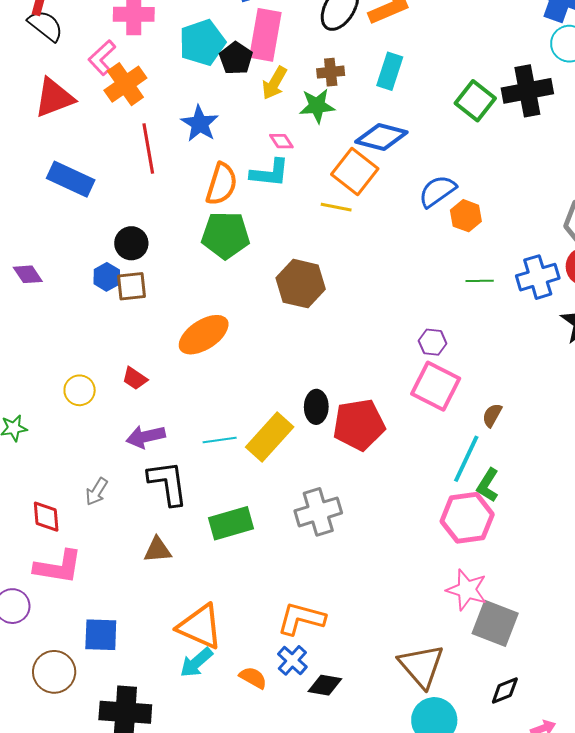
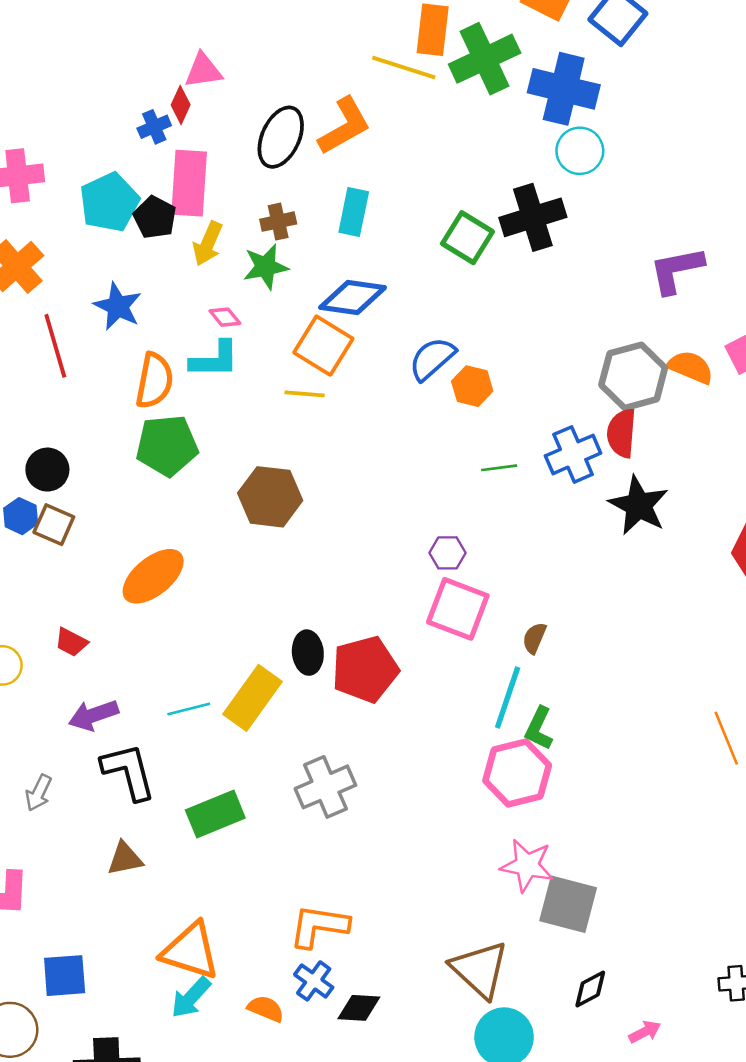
brown square: (132, 286) -> (54, 525), turned 36

